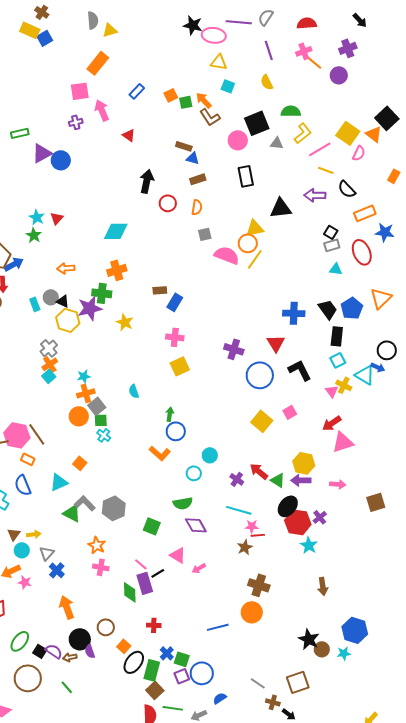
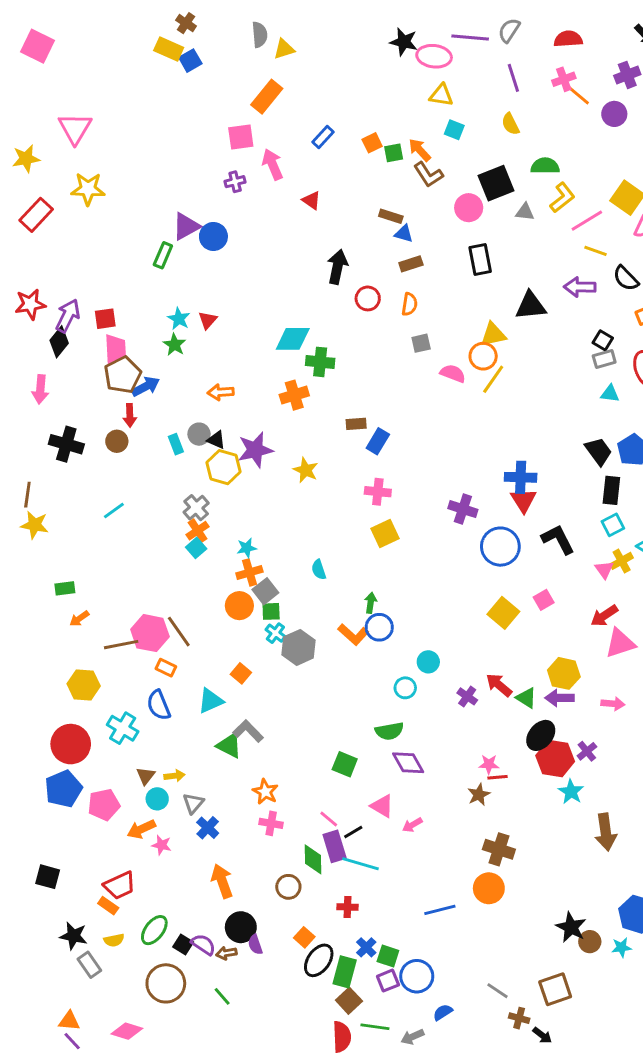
green rectangle: (20, 133) -> (163, 255), moved, turned -54
pink semicircle: (227, 255) -> (453, 373), size x0.7
green cross: (102, 293) -> (320, 362), moved
blue cross: (294, 313) -> (521, 477), moved
yellow cross: (344, 385) -> (622, 561), turned 35
orange L-shape: (160, 453) -> (353, 634), moved
gray hexagon: (114, 508) -> (299, 647), moved
cyan line: (239, 510) -> (361, 864), moved
brown arrow: (323, 586) -> (606, 832), moved, size x1.4
brown circle: (106, 627) -> (288, 887), moved

